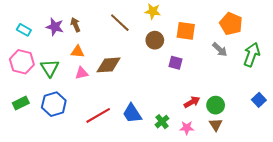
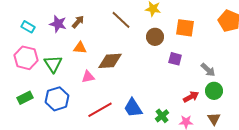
brown arrow: (75, 25) -> (78, 22), turned 64
gray arrow: (220, 49) -> (208, 70), moved
pink triangle: (82, 73) -> (88, 77), moved
green circle: (216, 105) -> (214, 91), moved

